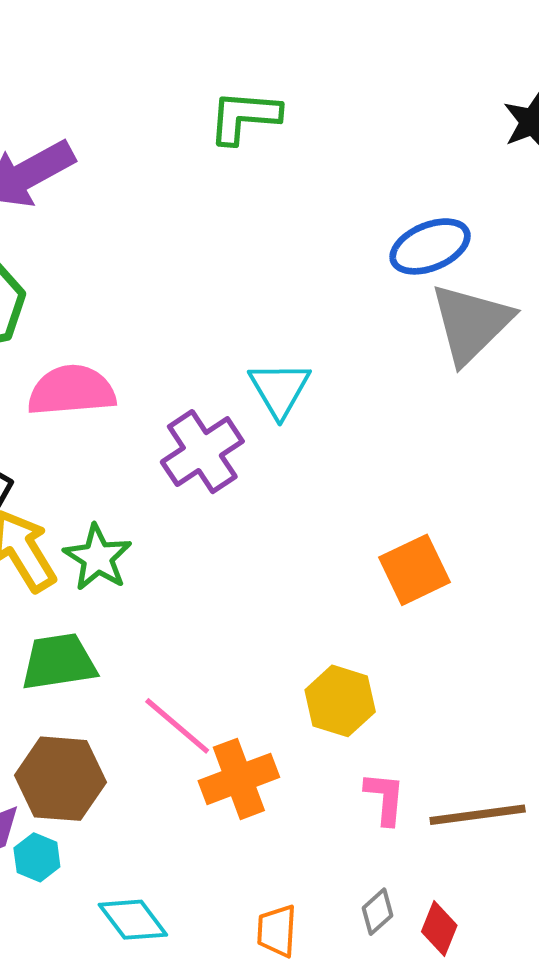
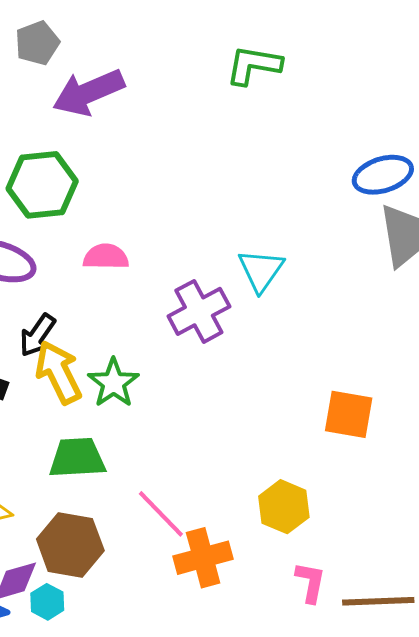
pink semicircle: (72, 391) -> (106, 257), size x0.7
orange square: (415, 570) -> (349, 414), turned 30

